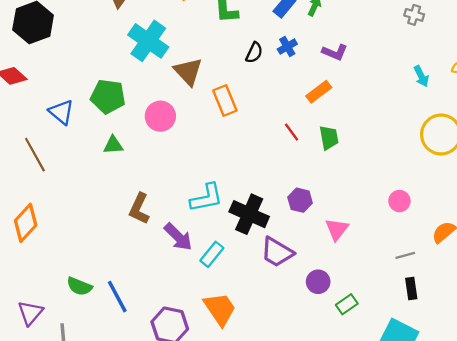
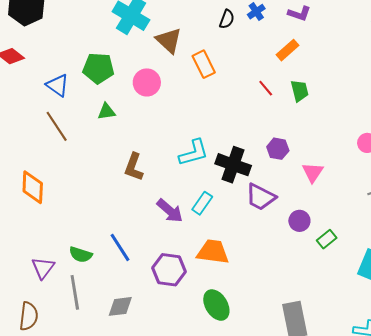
brown line: (35, 155) -> (57, 126), moved
orange diamond: (26, 223) -> (33, 187), turned -36
purple arrow: (178, 237) -> (170, 211), moved
green semicircle: (79, 286) -> (81, 255), moved
orange trapezoid: (220, 309) -> (213, 252), turned -44

